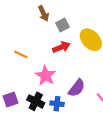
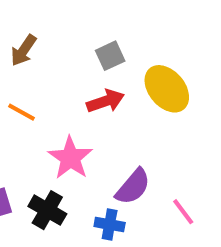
brown arrow: (44, 13) -> (24, 50), moved, turned 56
blue cross: (57, 104) -> (110, 224), moved

